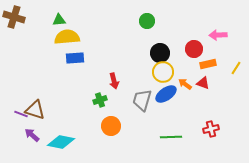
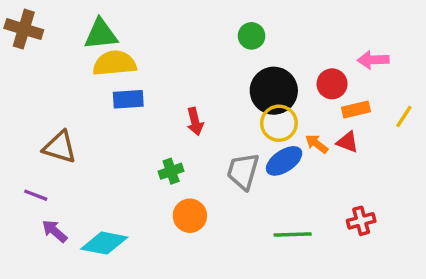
green triangle: (59, 20) -> (101, 34), size x1.5
black circle: (160, 53) -> (274, 91), size x1.4
red arrow: (114, 81) -> (195, 122), moved
brown triangle: (35, 110) -> (60, 147), moved

